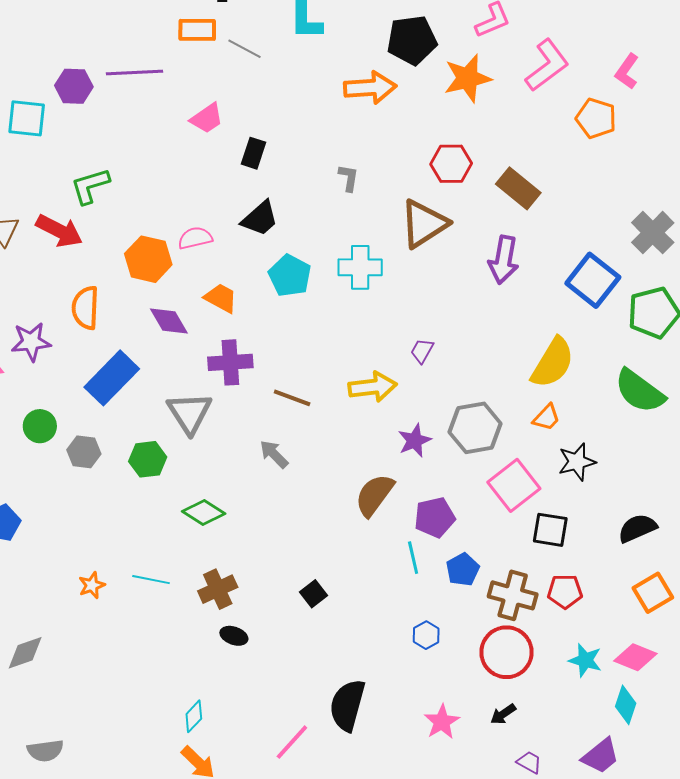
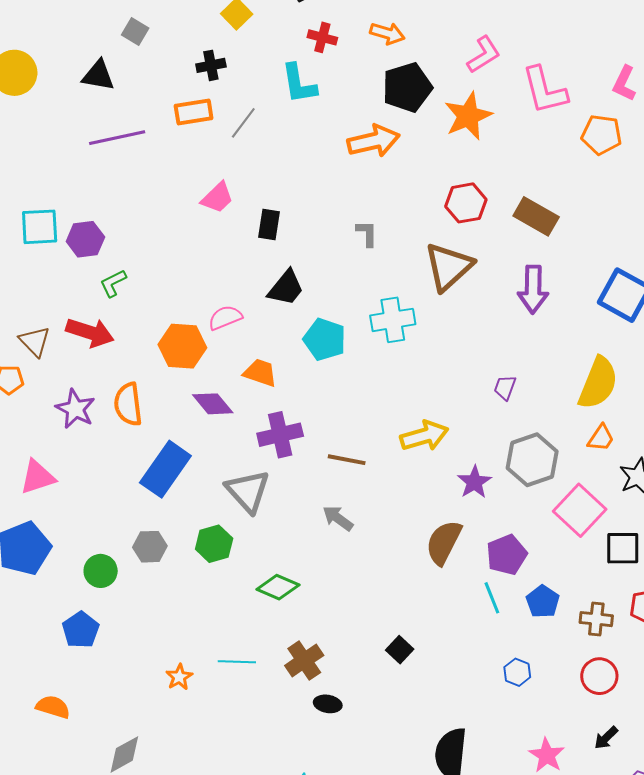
gray line: (244, 49) -> (243, 123), turned -72
pink L-shape: (547, 65) -> (545, 90), turned 122
purple line: (134, 73) -> (117, 138), moved
purple hexagon: (74, 86) -> (85, 239), moved
green L-shape: (90, 186) -> (113, 283), size x0.7
purple star: (31, 342) -> (75, 409), moved, turned -30
purple trapezoid: (422, 351) -> (505, 388), moved
green circle: (40, 426) -> (101, 571), moved
brown cross: (513, 595) -> (596, 619), size x0.7
red circle: (506, 652) -> (599, 676), size x0.7

